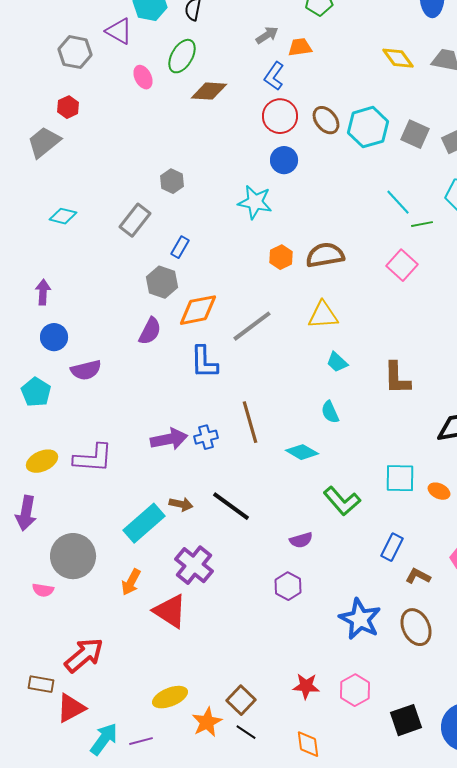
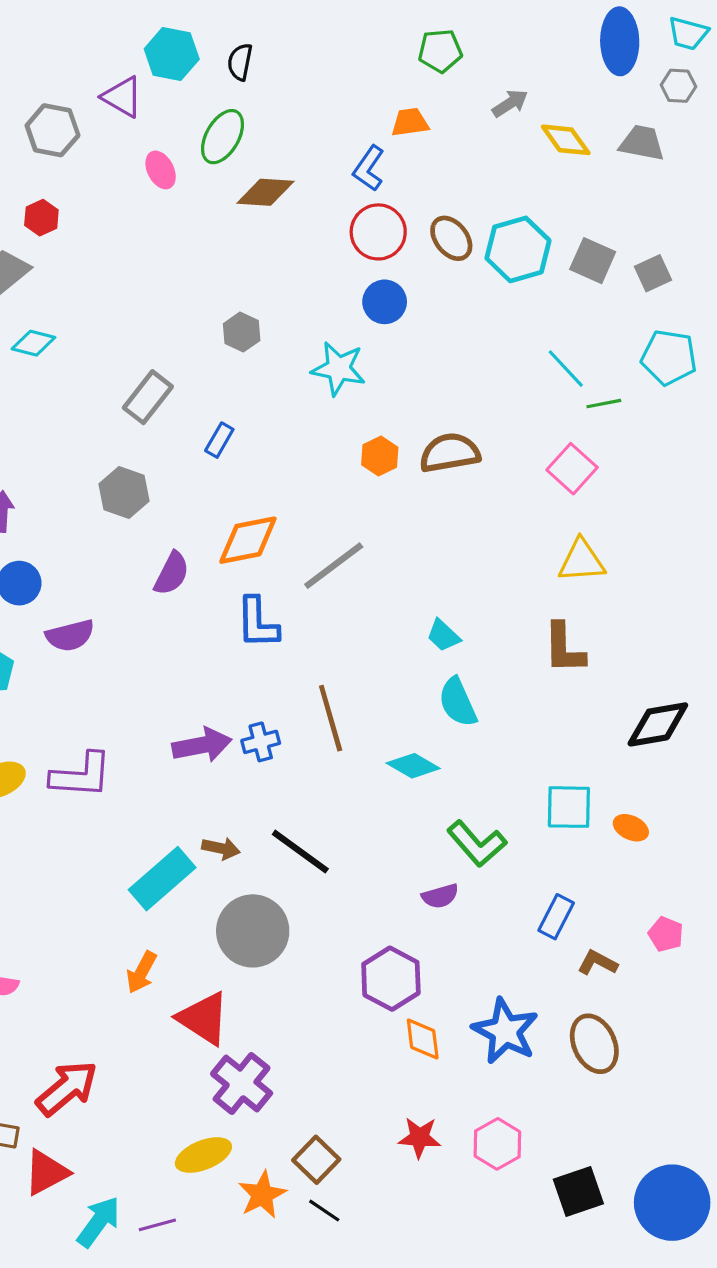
gray arrow: (267, 35) -> (510, 103), moved
gray hexagon: (172, 181) -> (242, 332), moved
cyan diamond: (63, 216) -> (33, 343), moved
gray hexagon: (162, 282) -> (124, 492), moved
yellow triangle: (323, 315) -> (582, 561), moved
cyan trapezoid: (337, 362) -> (443, 635), moved
cyan semicircle: (330, 412) -> (458, 702), size x1.4
purple semicircle: (301, 540) -> (440, 896), moved
gray circle: (73, 556) -> (253, 931), moved
purple cross: (194, 565) -> (242, 1083), moved
purple hexagon: (288, 586) -> (391, 979), size x1.4
orange diamond: (308, 744) -> (423, 1039), moved

